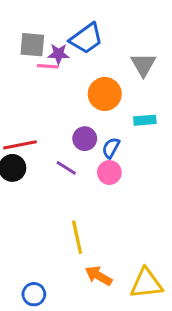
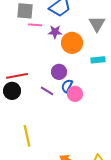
purple star: (59, 54) -> (55, 32), moved
blue semicircle: (111, 148) -> (67, 86), moved
yellow line: (77, 237) -> (27, 136), moved

